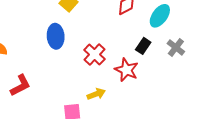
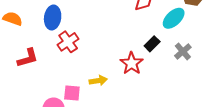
blue ellipse: (56, 36) -> (53, 18), moved
red cross: (94, 55) -> (68, 42), moved

